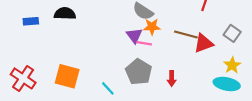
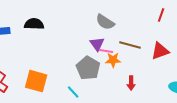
orange star: (152, 27) -> (113, 60), moved
brown line: (186, 34) -> (130, 45), moved
gray pentagon: (139, 72) -> (88, 68), moved

